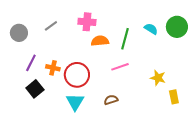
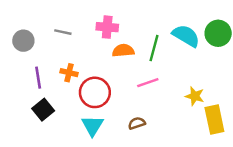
gray line: (51, 26) -> (63, 32), turned 48
cyan semicircle: (151, 29) -> (186, 36), size x1.6
purple line: (31, 63) -> (38, 78), turned -36
orange cross: (53, 68) -> (69, 73), moved
yellow rectangle: (174, 97) -> (214, 120), size x1.6

